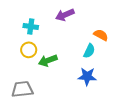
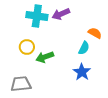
cyan cross: (31, 27) -> (37, 16), moved, size x1.5
blue star: (87, 76) -> (82, 72), turned 30

